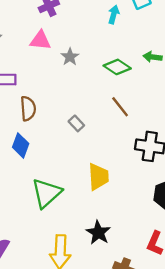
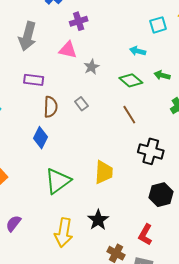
cyan arrow: (114, 14) -> (138, 51), moved, turned -98
gray rectangle: (76, 123) -> (81, 104), moved

